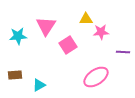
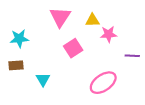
pink triangle: (46, 26) -> (60, 17), moved
brown rectangle: (15, 75) -> (16, 65), moved
cyan triangle: (39, 85) -> (43, 79), moved, turned -32

